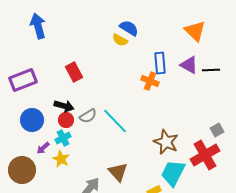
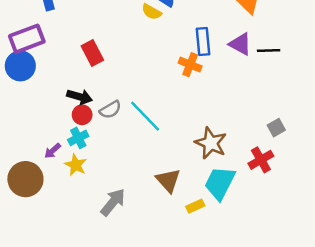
purple rectangle: (23, 80) -> (27, 39), moved
blue circle: (32, 120) -> (20, 66), moved
red cross: (205, 155) -> (261, 160), size x0.7
brown triangle: (118, 172) -> (168, 180), moved

